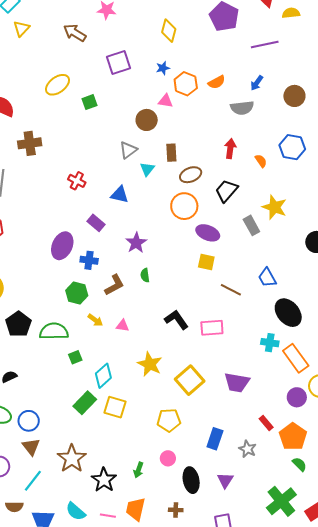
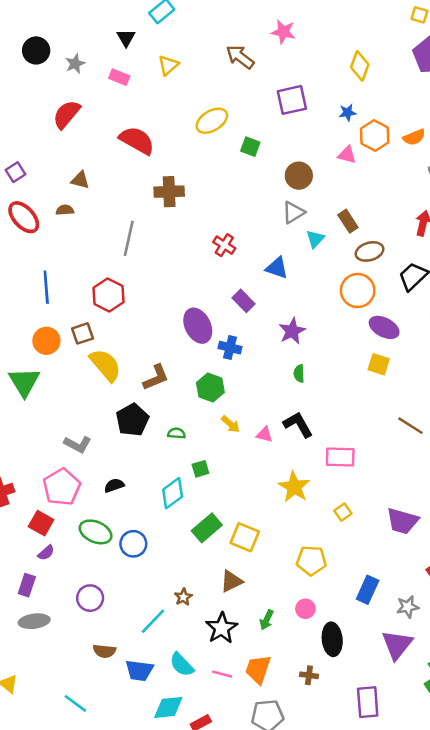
yellow triangle: (21, 29) -> (168, 65), moved
green square: (90, 102) -> (250, 147), turned 35
brown circle: (147, 120) -> (299, 176), moved
brown rectangle: (171, 153) -> (348, 221), turned -36
purple ellipse: (62, 246) -> (198, 326), turned -56
brown L-shape: (114, 285) -> (156, 377), moved
brown line: (231, 290) -> (410, 426), moved
black L-shape: (176, 320) -> (298, 425), moved
pink rectangle: (212, 328) -> (340, 457), moved
green semicircle: (54, 331) -> (176, 433), size x0.5
cyan diamond: (103, 376) -> (173, 493), moved
yellow square: (190, 380) -> (343, 512), size x0.5
brown triangle: (31, 447) -> (231, 581), moved, turned 36
gray star: (248, 449) -> (408, 607), turned 30
brown star: (72, 459) -> (183, 597), size x0.5
purple triangle: (225, 480) -> (397, 645), moved, size x1.5
cyan line: (33, 481) -> (153, 621), moved

